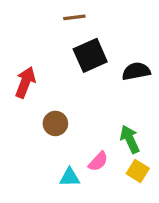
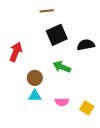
green arrow: (130, 139) -> (62, 67), moved, turned -42
pink semicircle: (98, 161) -> (62, 102), turned 48
cyan triangle: (70, 177) -> (35, 96), moved

